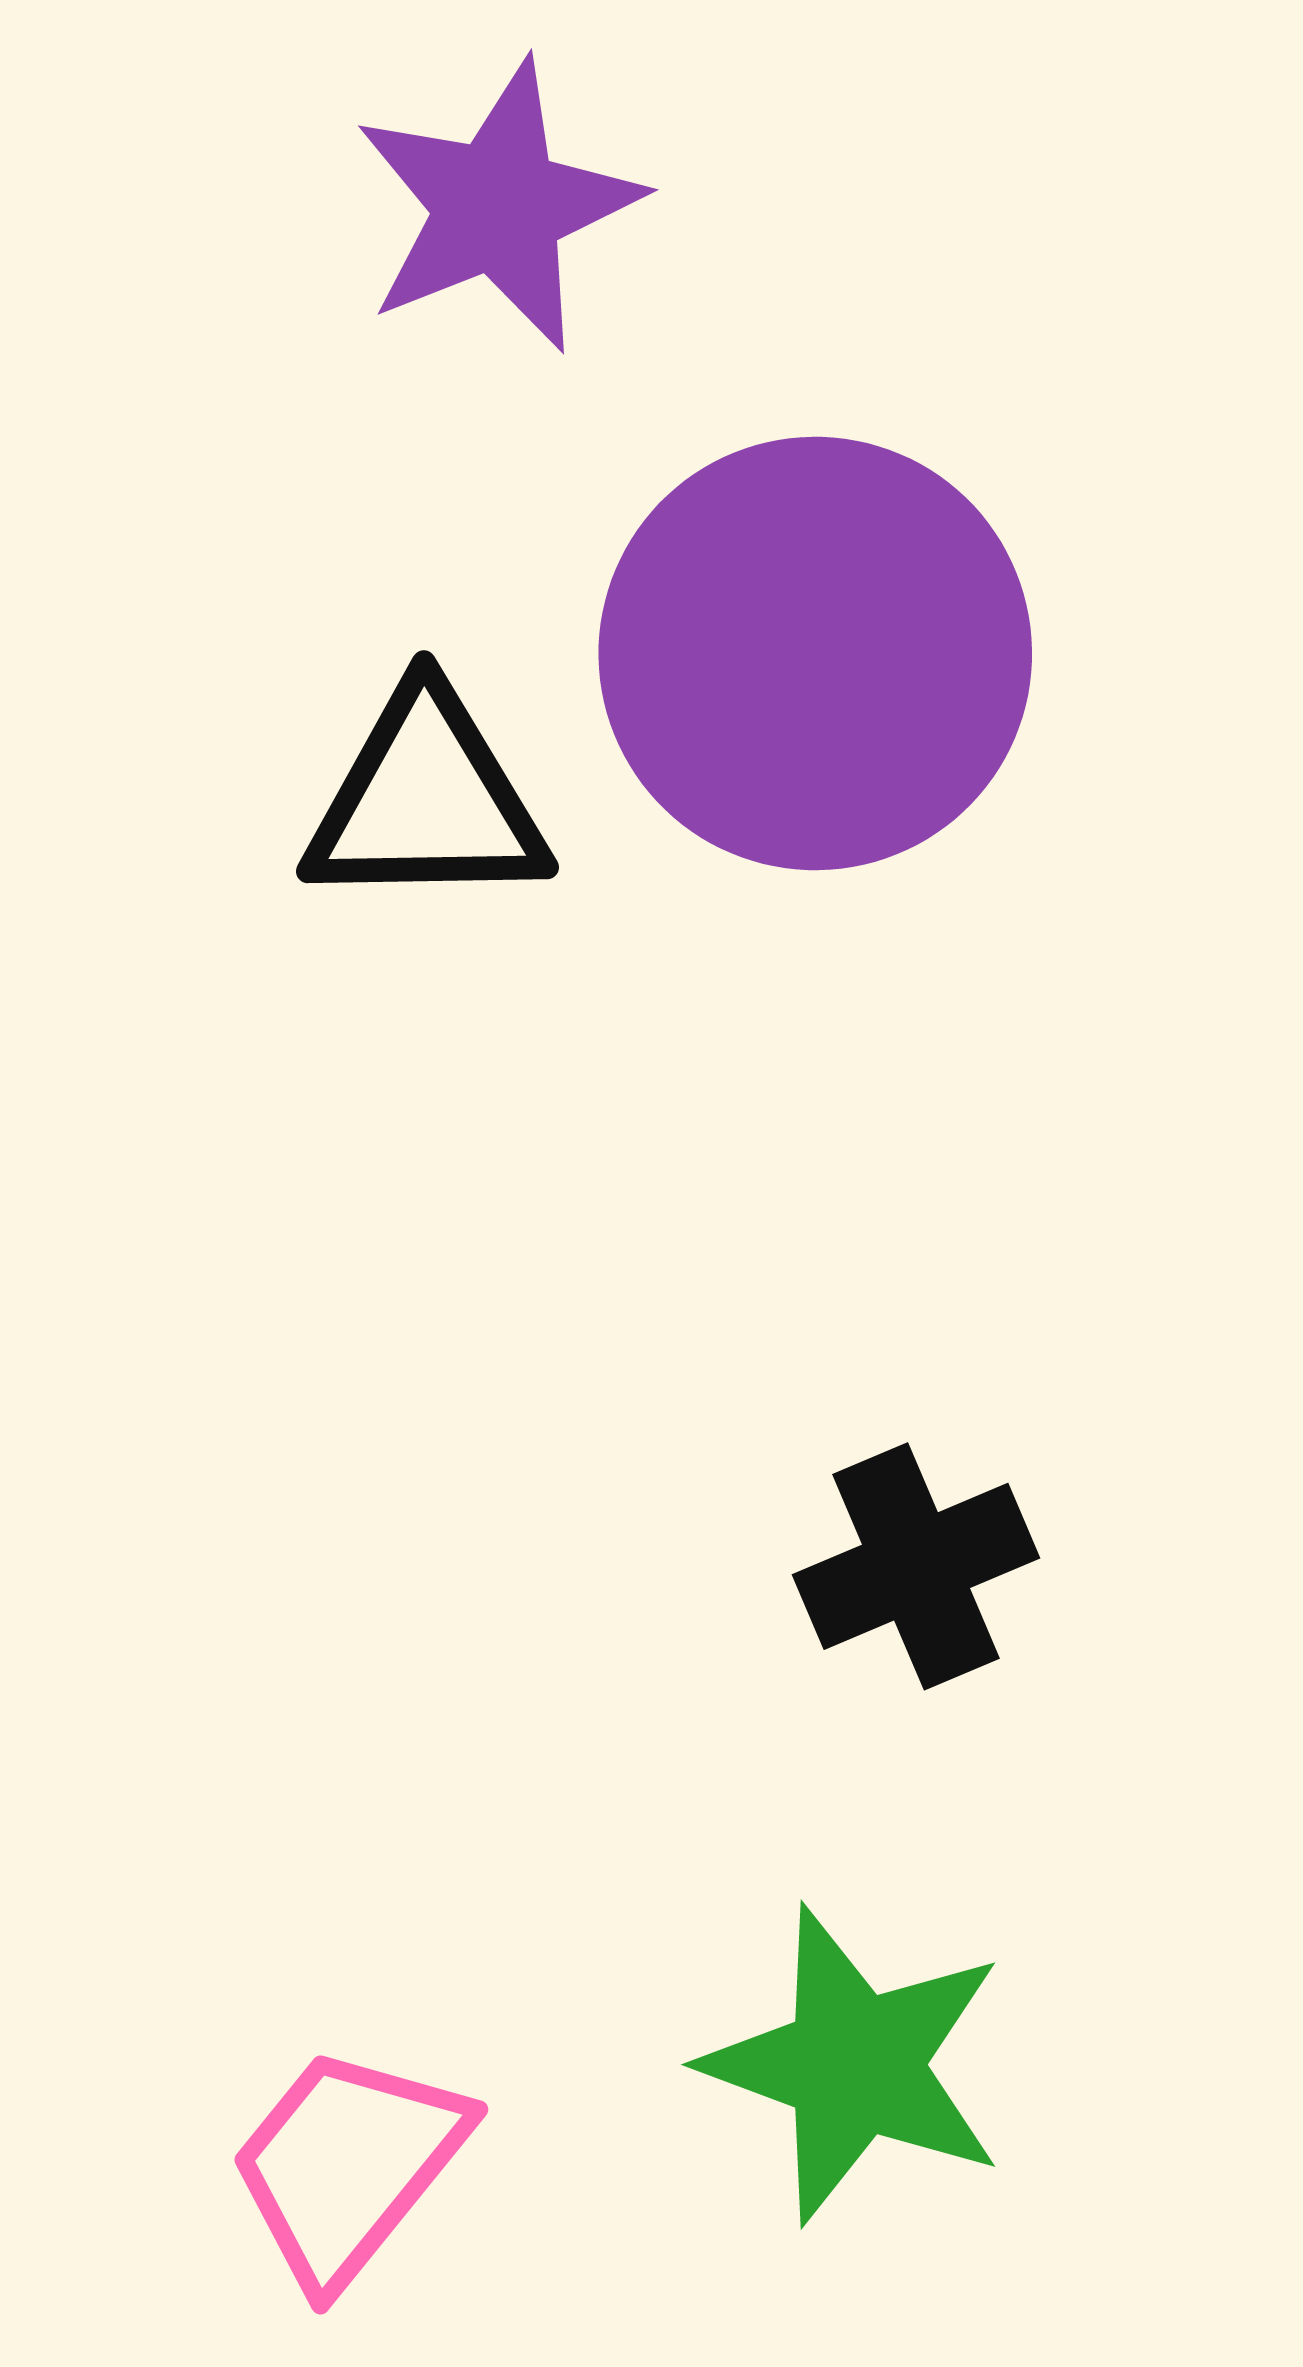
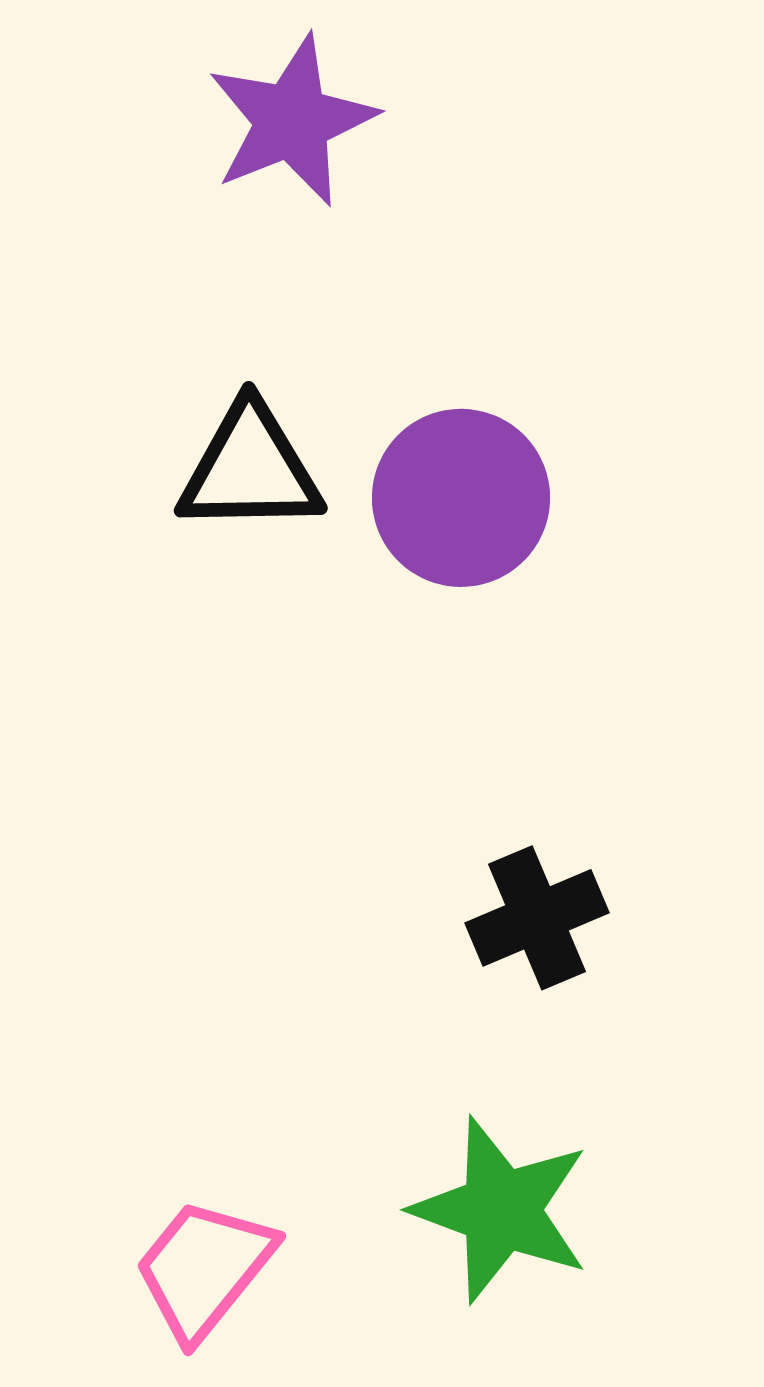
purple circle: (815, 654) -> (461, 498), moved, size x0.7

